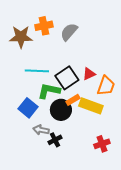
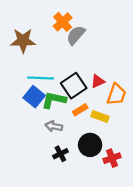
orange cross: (44, 26) -> (63, 22), moved, turned -30
yellow rectangle: (91, 106) -> (100, 116), size x0.7
blue square: (28, 108) -> (34, 97), moved
black circle: (61, 110) -> (90, 145), moved
gray arrow: (41, 130) -> (54, 126), moved

